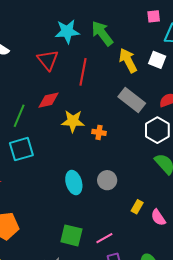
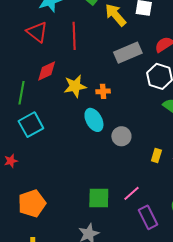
gray rectangle: (132, 100) -> (128, 53), turned -48
cyan ellipse: (74, 182) -> (94, 120), moved

